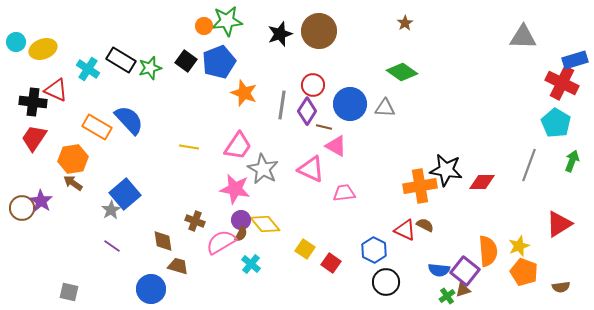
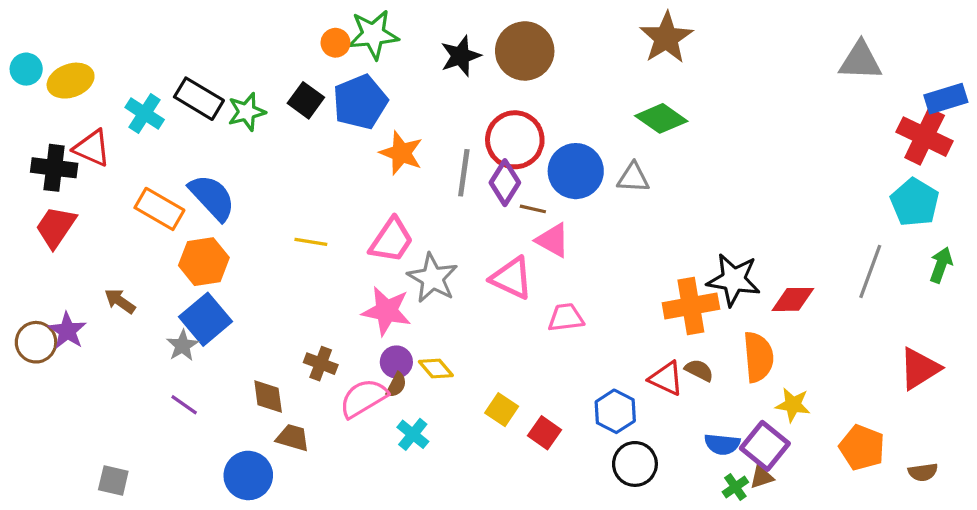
brown star: (405, 23) -> (666, 38), size x2.0
red circle: (313, 85) -> (515, 140), size x1.5
orange hexagon: (73, 159) -> (204, 262), moved
yellow diamond: (265, 224) -> (436, 369), size x0.7
yellow star: (519, 246) -> (793, 405), moved, turned 30
orange semicircle: (488, 251) -> (758, 357), moved

